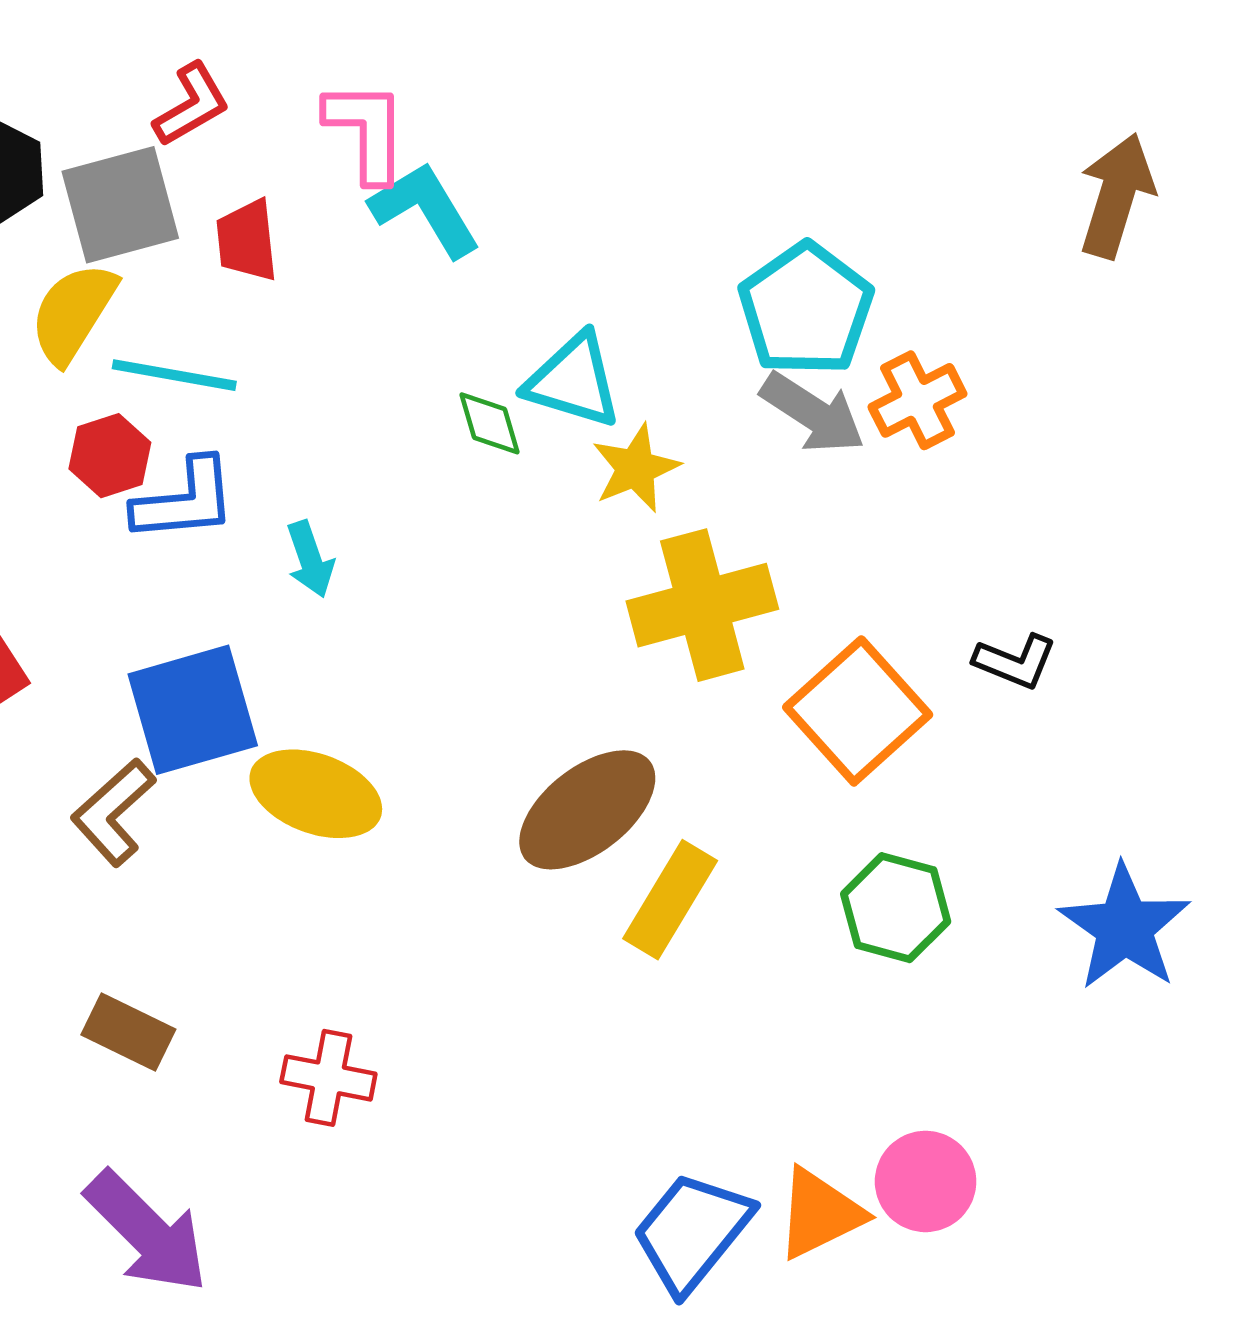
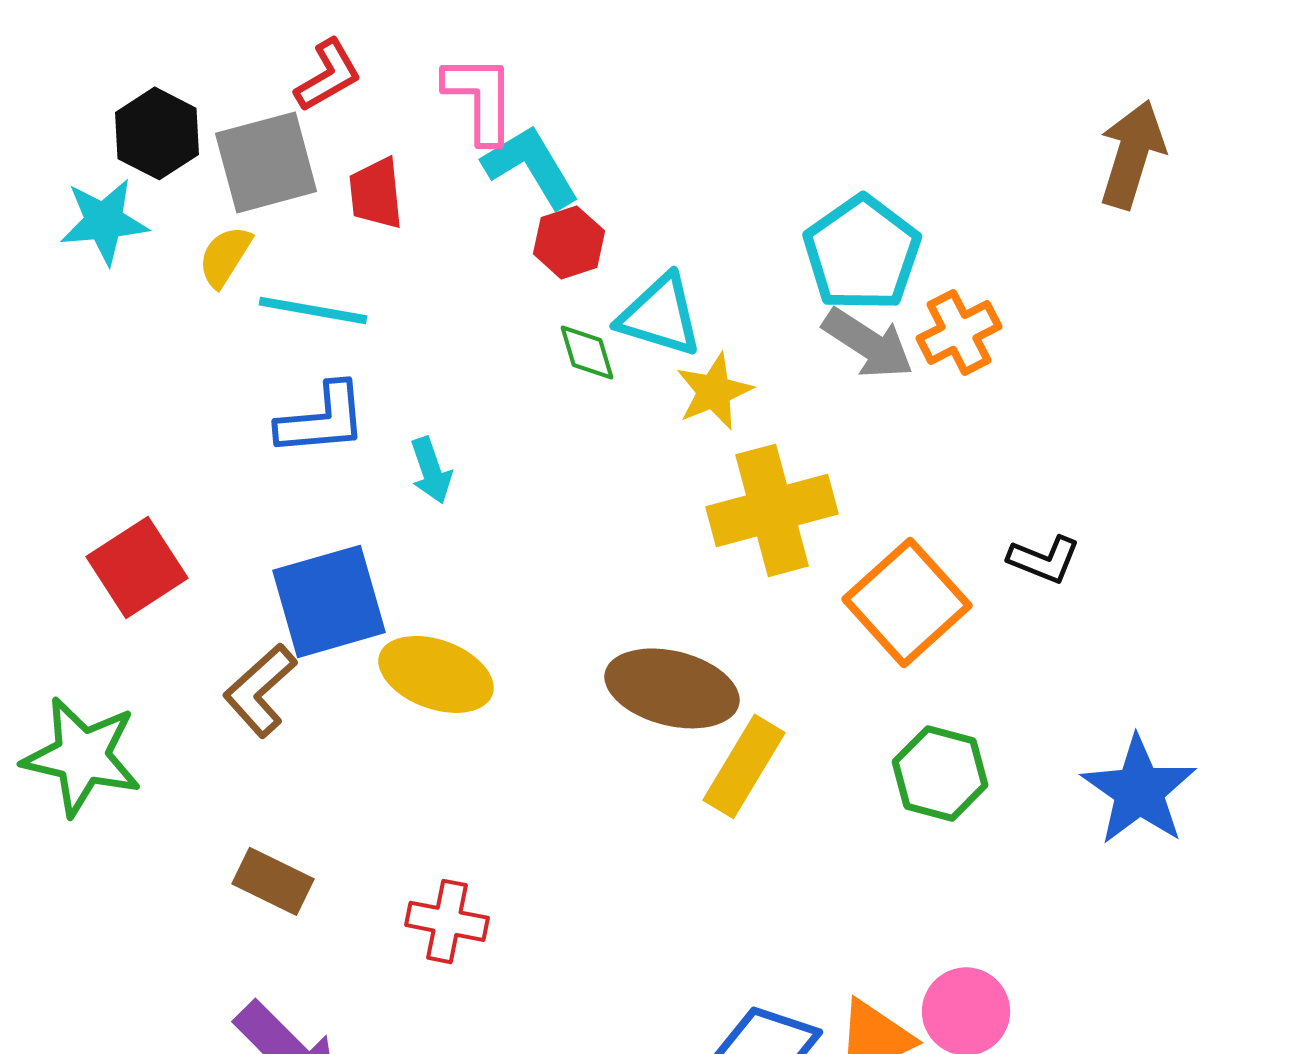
yellow semicircle: (73, 313) -> (225, 256), size x0.7
red hexagon: (110, 456) -> (569, 242), moved
brown ellipse: (587, 810) -> (672, 688), turned 52

